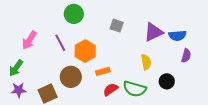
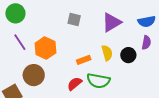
green circle: (74, 14) -> (15, 13), moved
blue semicircle: (177, 36) -> (147, 21), moved
orange rectangle: (103, 71) -> (84, 60), moved
black circle: (167, 81) -> (128, 55), moved

